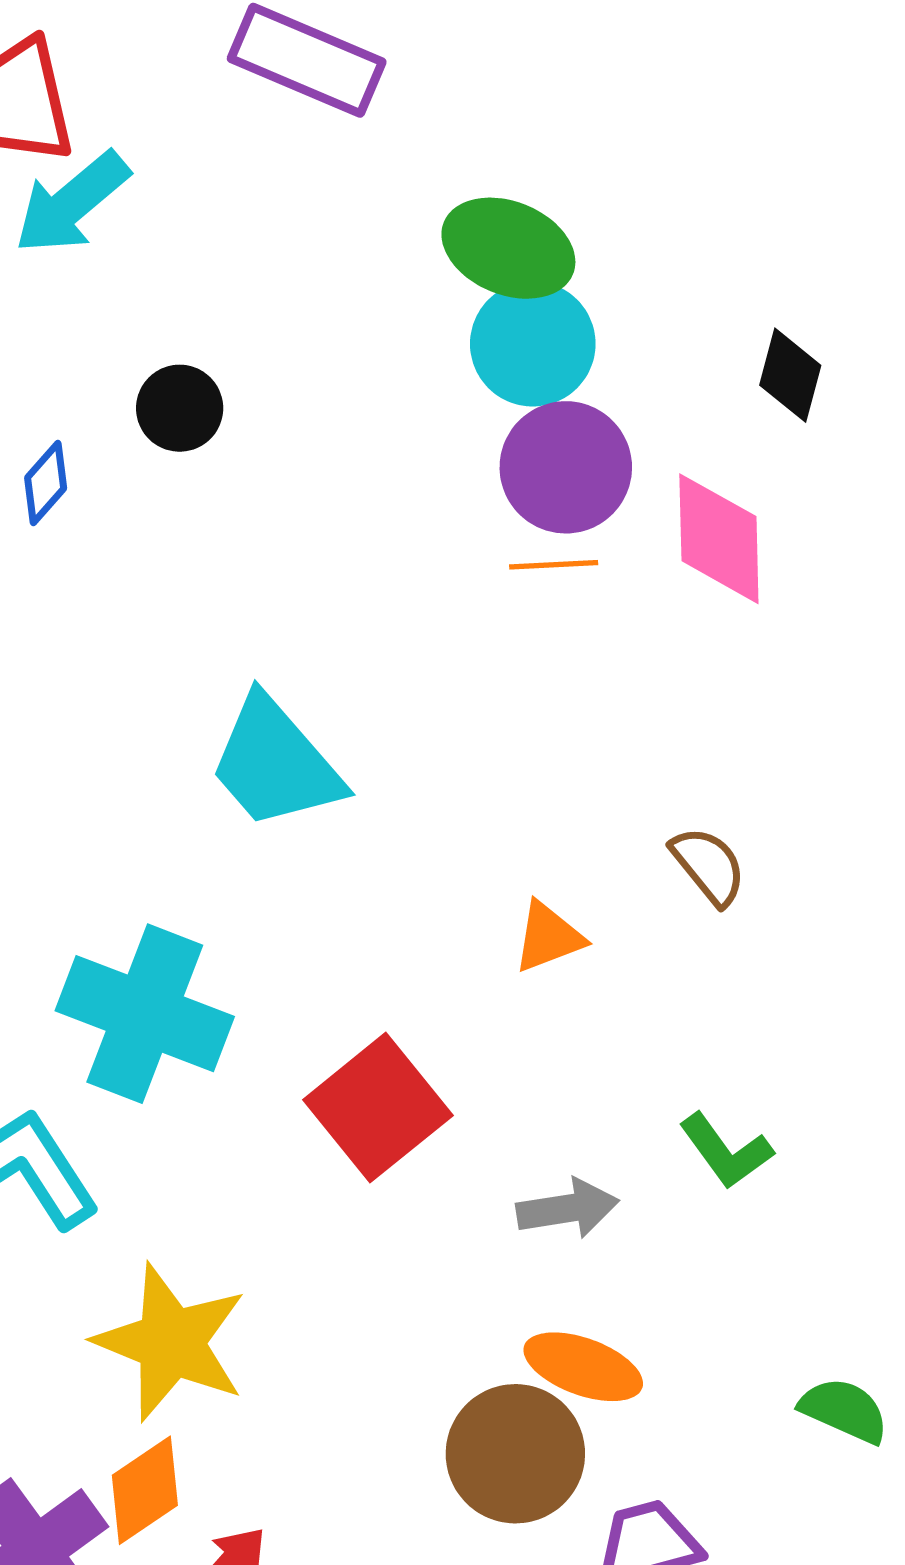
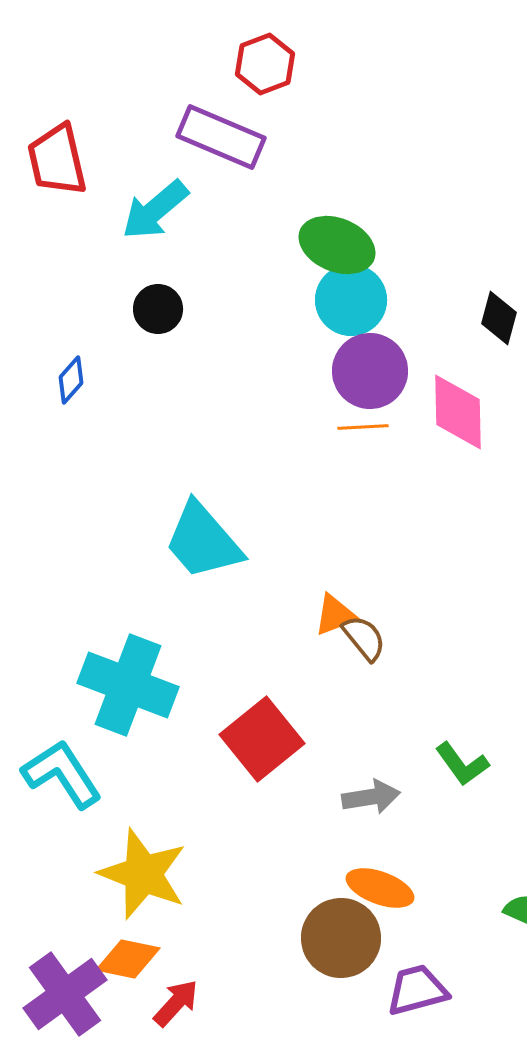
cyan arrow: (72, 203) -> (155, 210), moved
black circle: (180, 408) -> (158, 309), moved
brown semicircle: (708, 866) -> (364, 638), moved
orange triangle: (548, 937) -> (335, 615), moved
orange diamond: (145, 1490) -> (128, 959), turned 46

